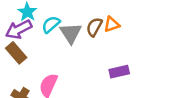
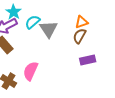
brown semicircle: (94, 27) -> (80, 36), moved

